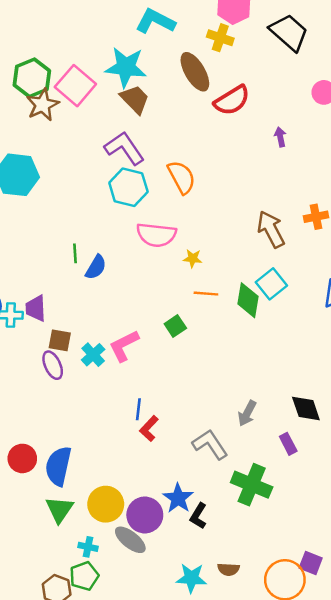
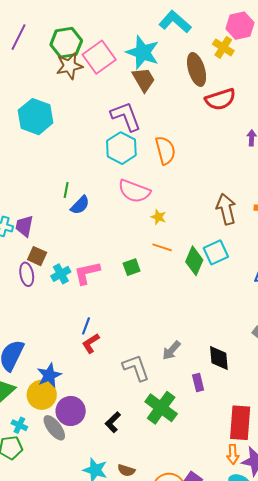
blue star: (178, 498) -> (49, 375), moved

